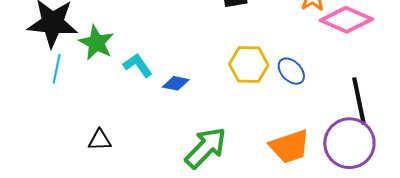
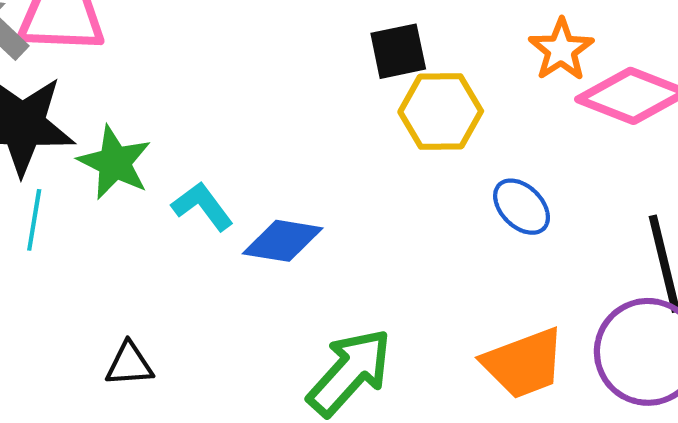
yellow hexagon: (249, 65) -> (441, 112), moved
blue diamond: (176, 83) -> (283, 241), size x1.4

